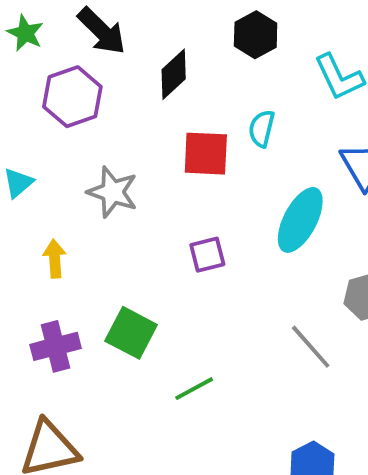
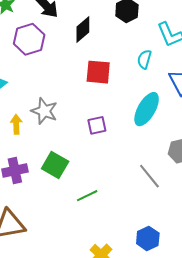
cyan semicircle: (262, 129) -> (144, 59), moved
gray star: (113, 192) -> (44, 111), moved

